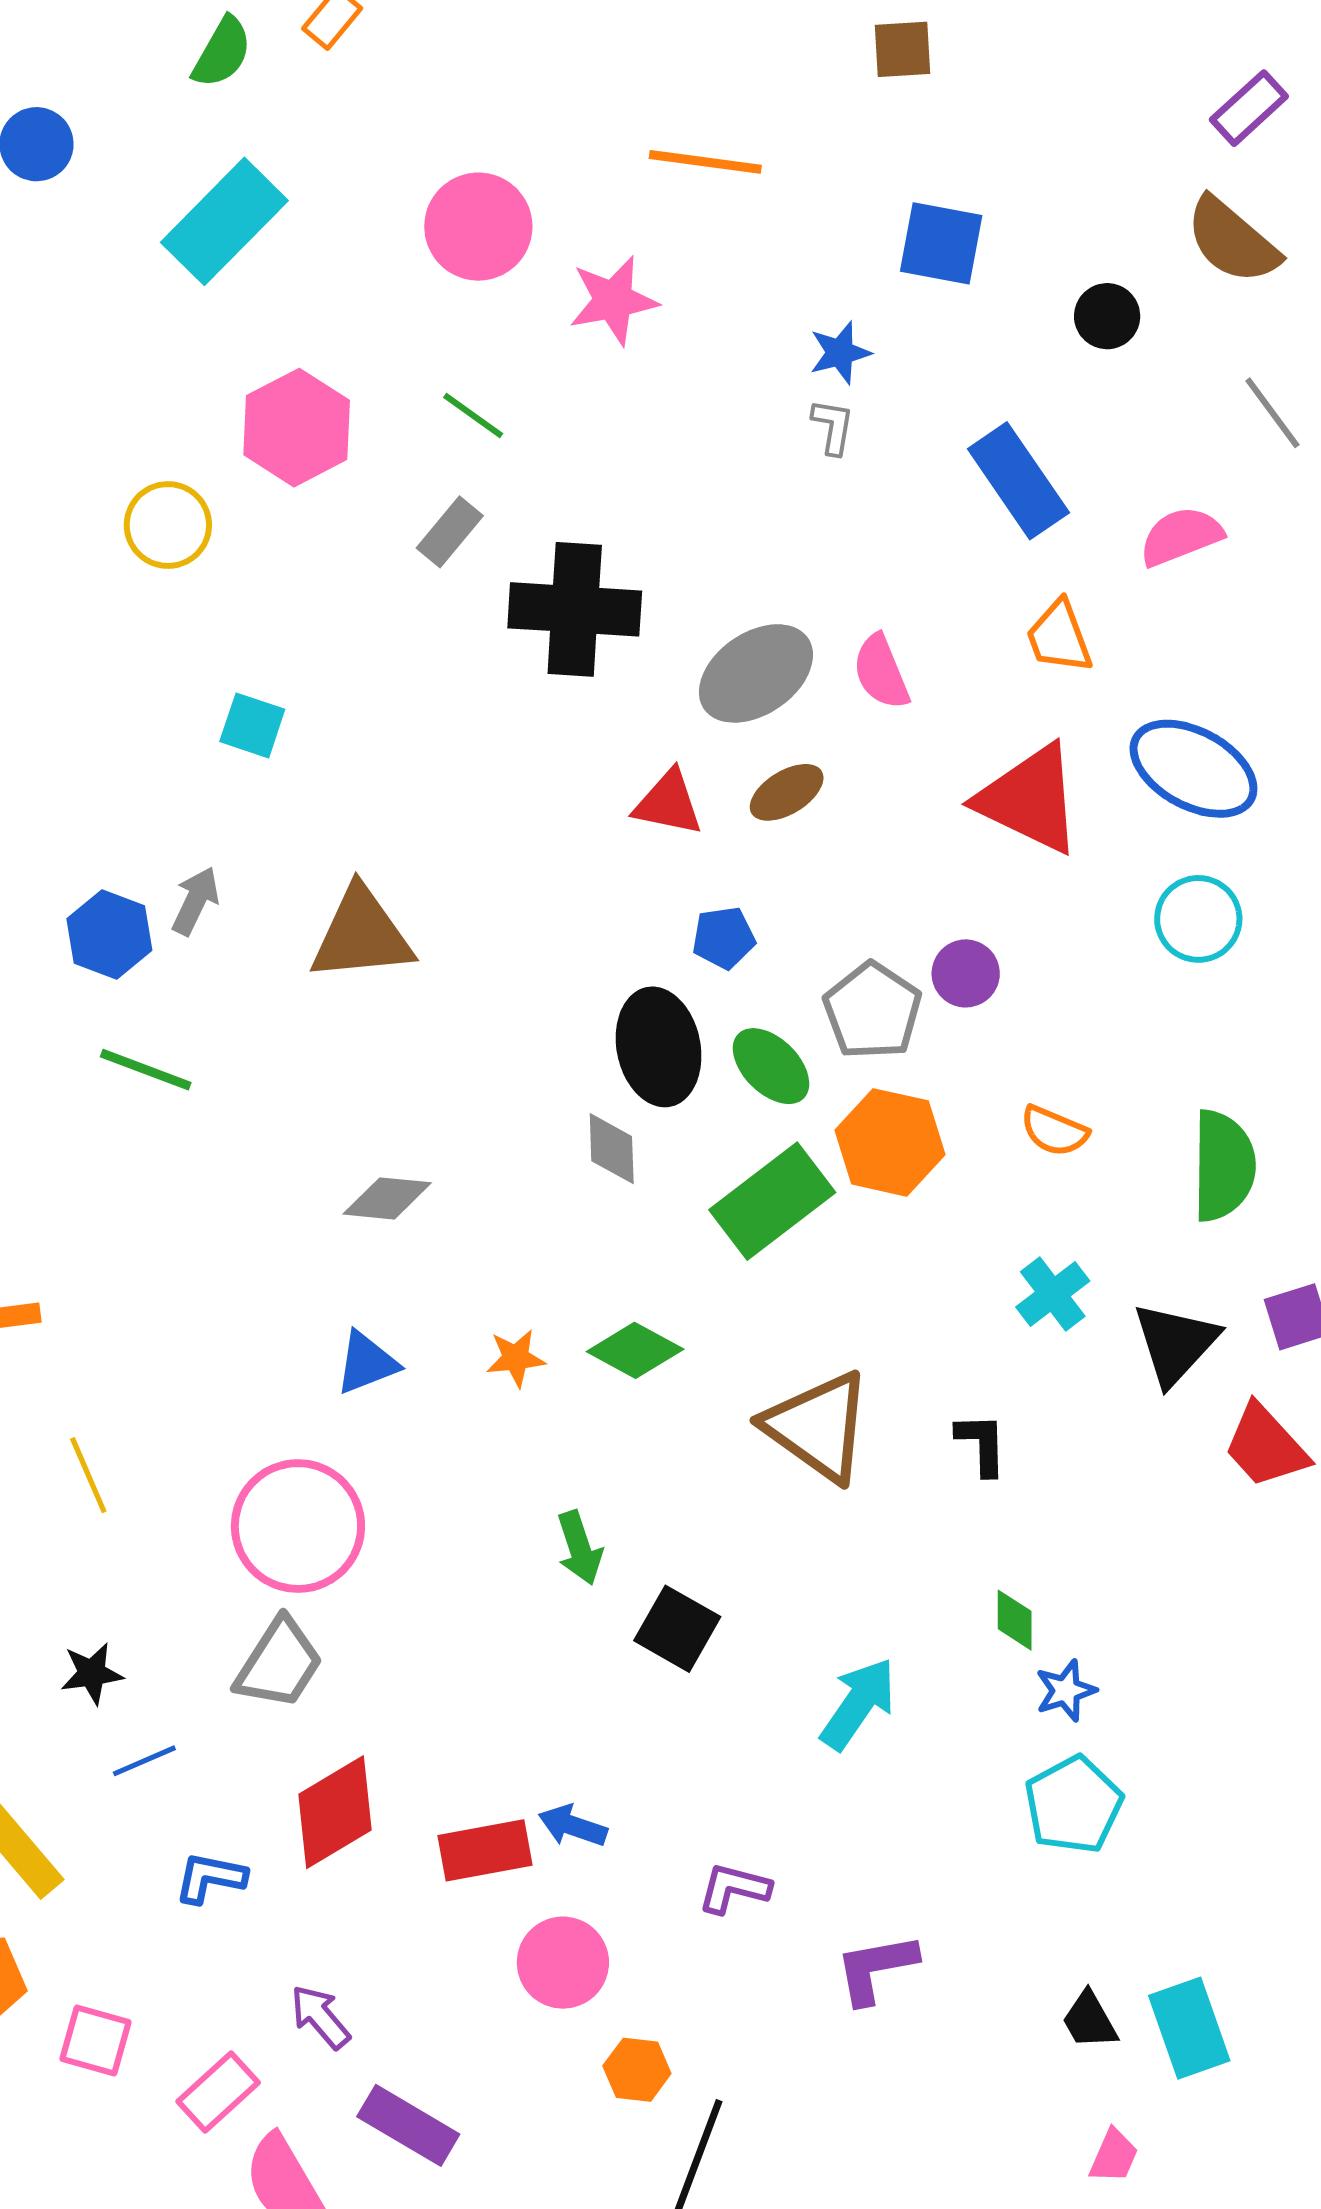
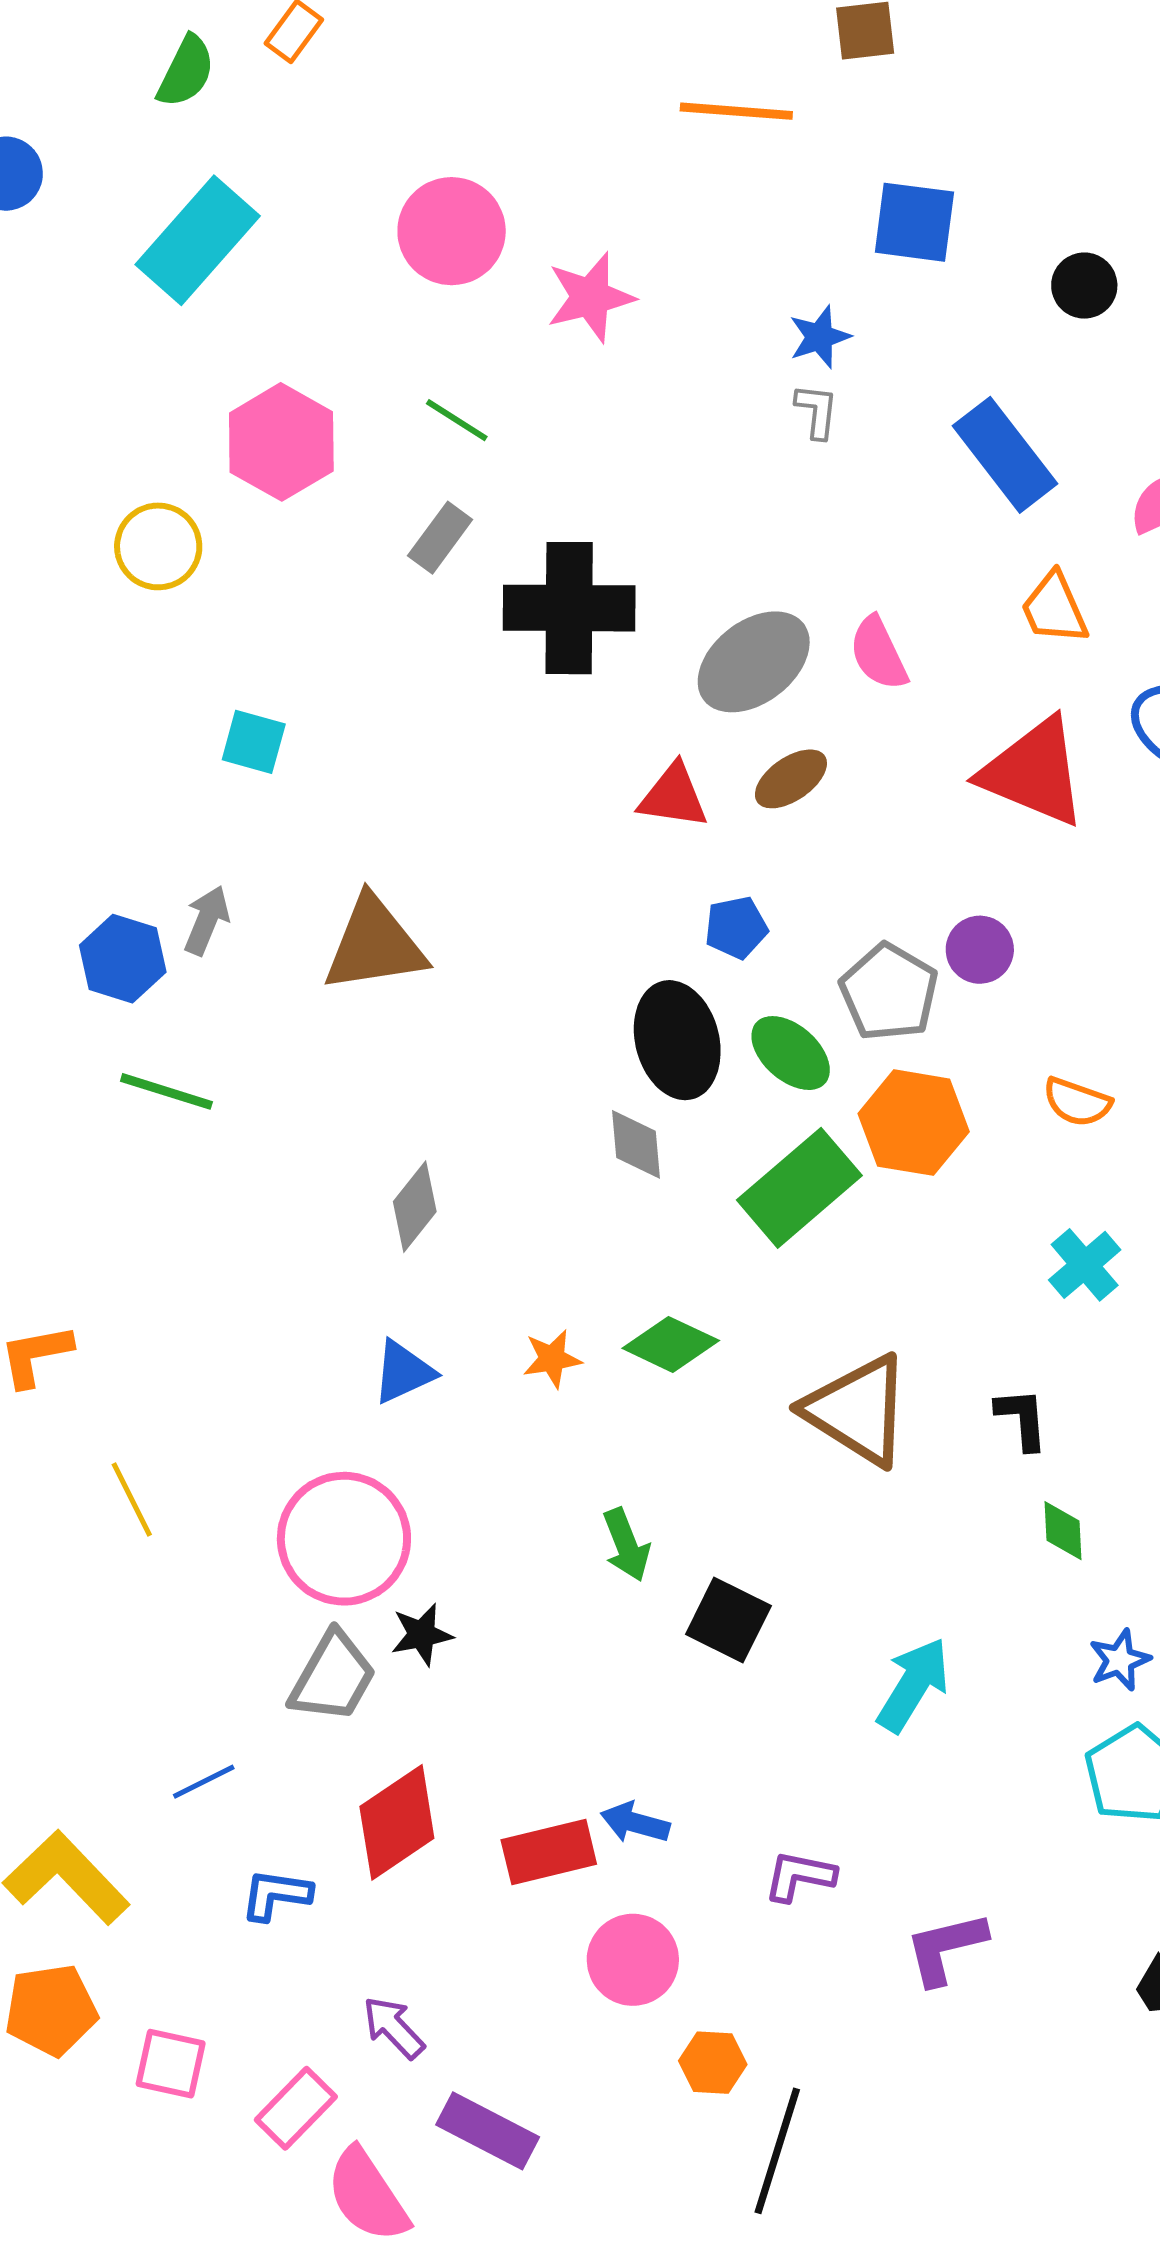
orange line: (705, 162) -> (736, 111), moved
gray diamond: (387, 1198) -> (415, 1207), turned -54
green diamond: (1015, 1620) -> (1063, 1531), moved
black star: (92, 1673) -> (422, 1635), moved

